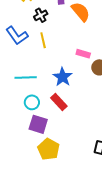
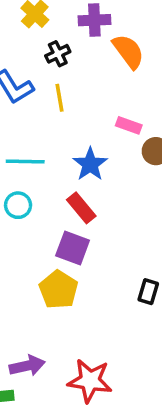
cyan circle: (32, 102) -> (18, 205), moved
purple square: (38, 124) -> (73, 248), moved

